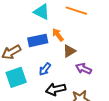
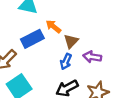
blue arrow: (45, 69) -> (66, 62), moved

